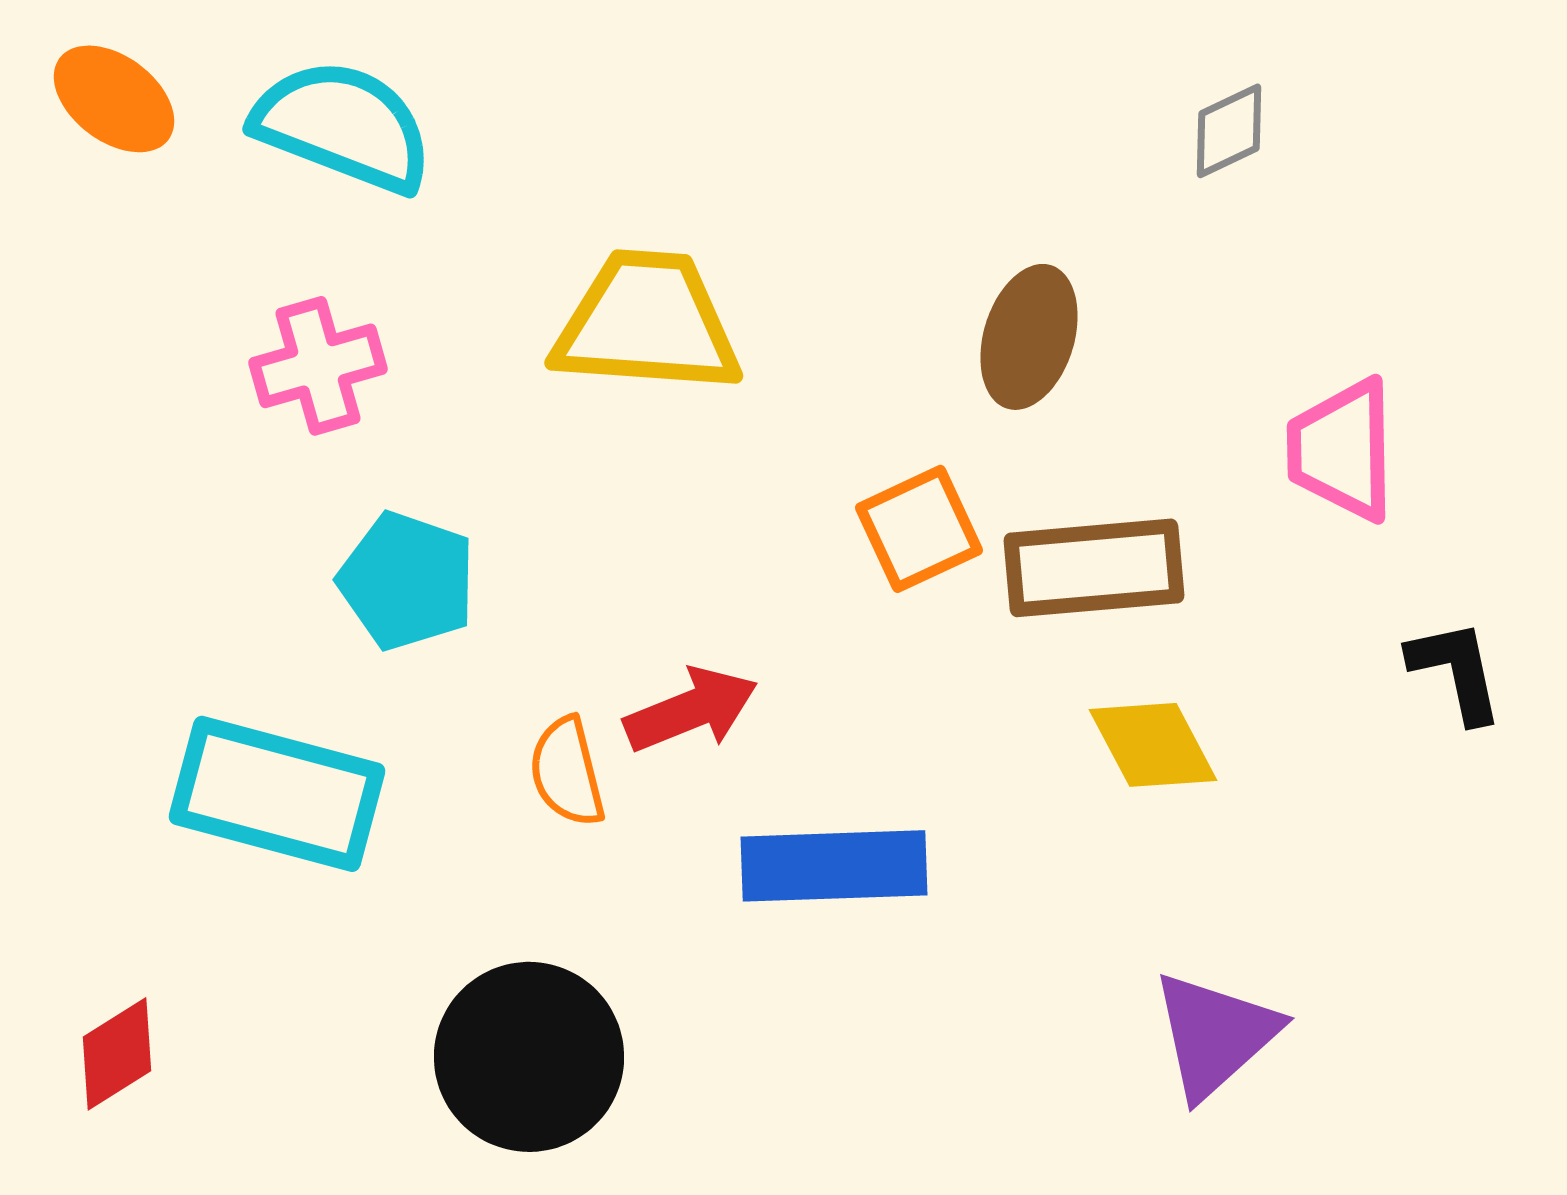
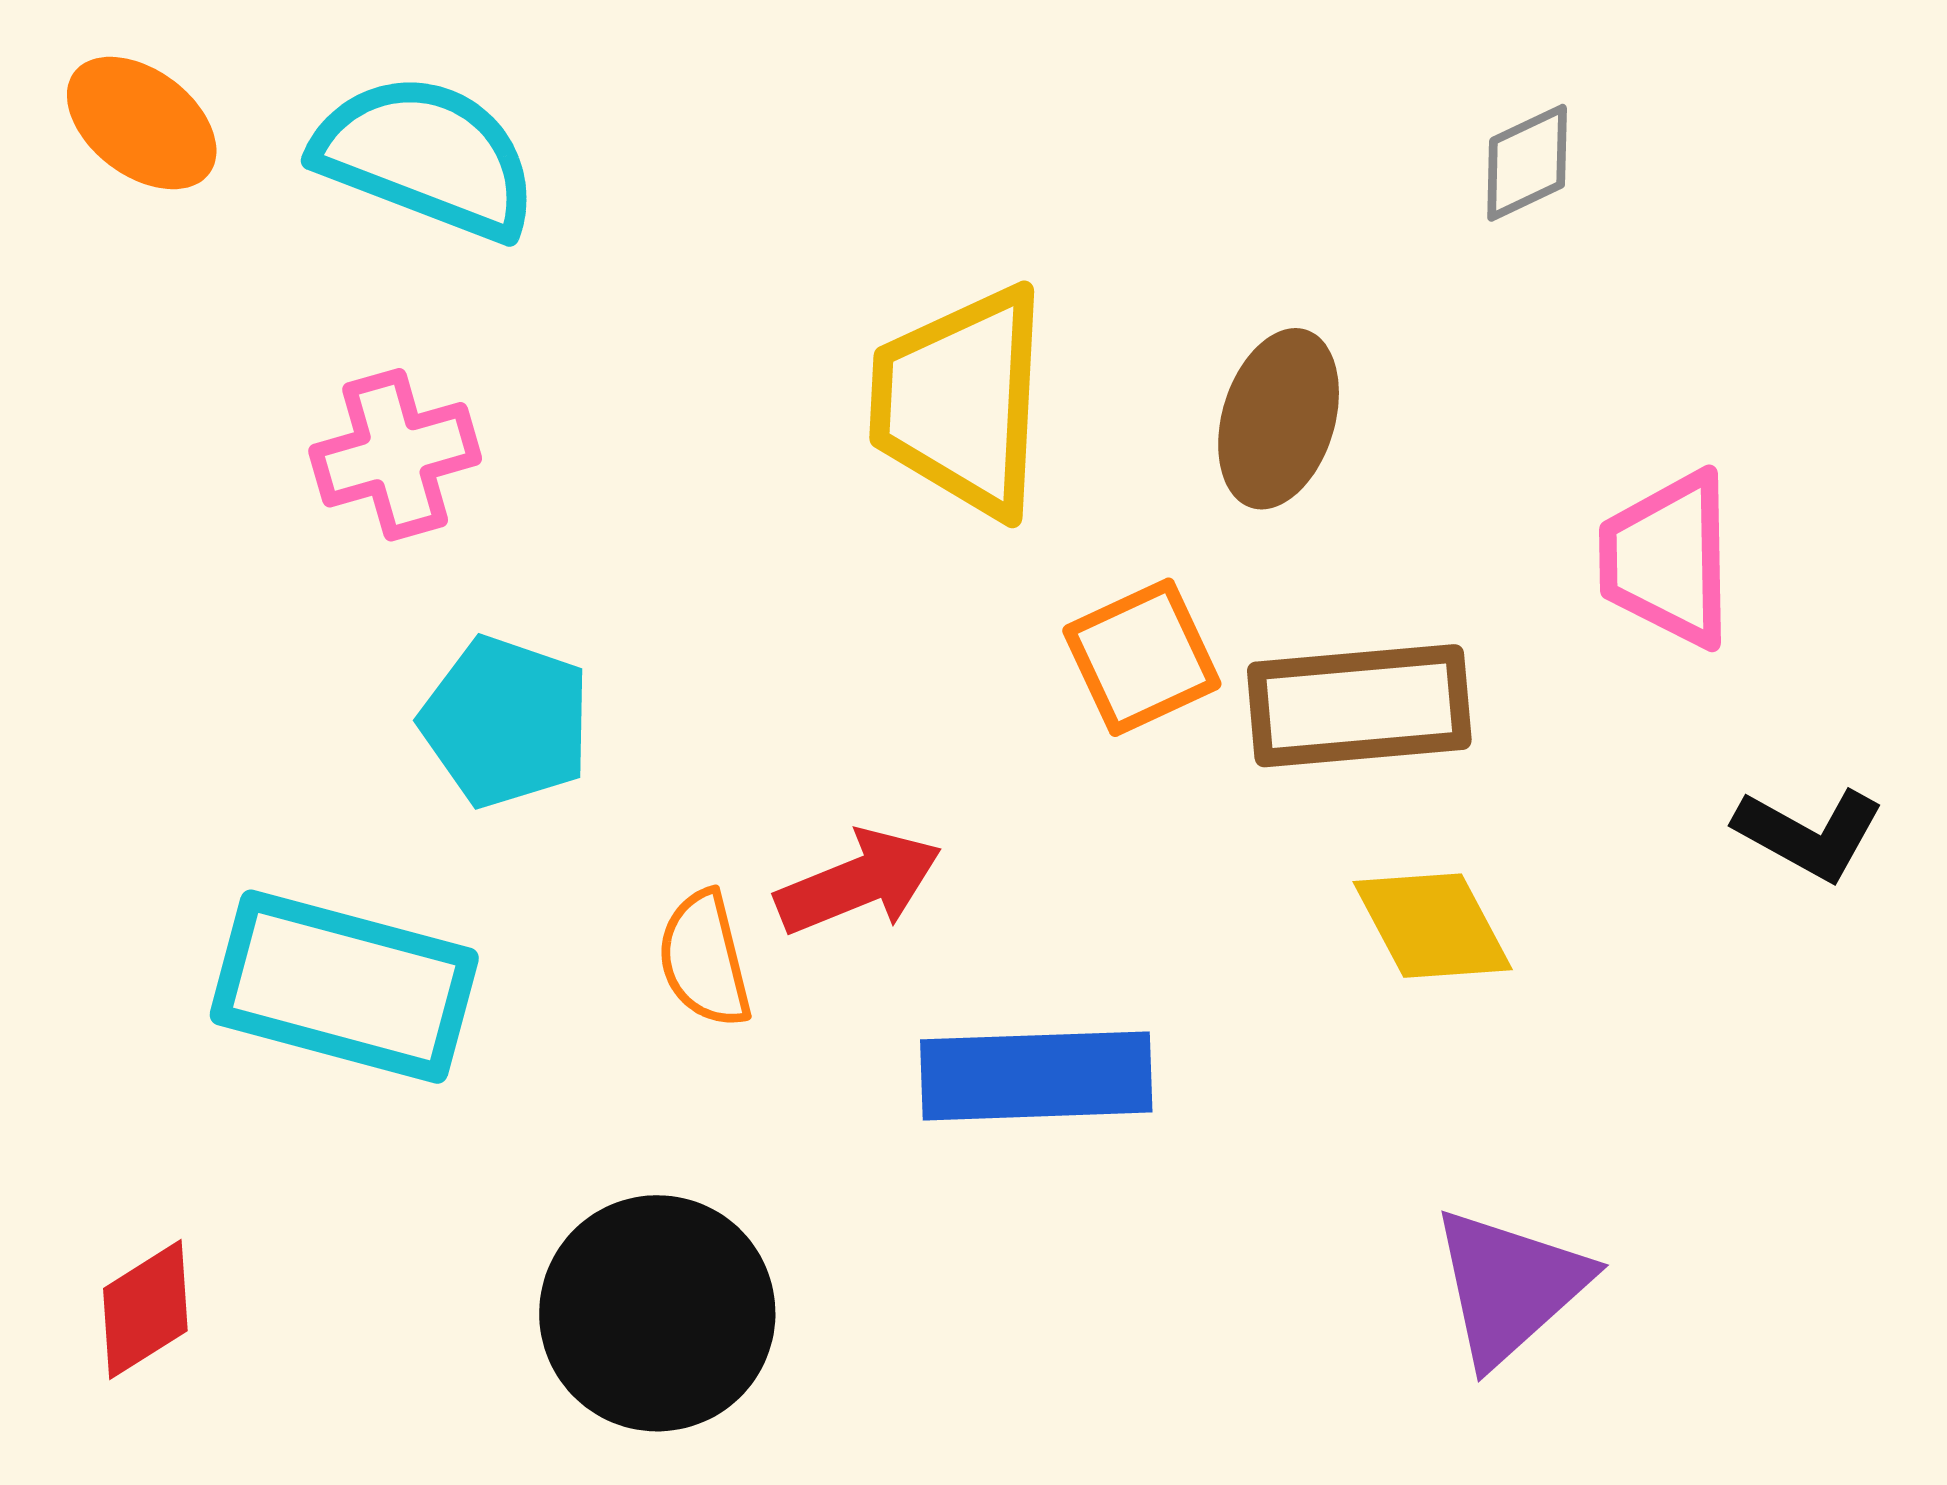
yellow trapezoid: (647, 323) -> (960, 401), moved, turned -91
black L-shape: (1456, 671) -> (1809, 834), turned 131

